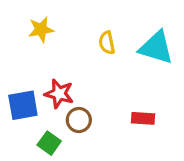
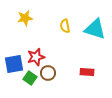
red star: (59, 94) -> (36, 57), turned -30
green square: (49, 143) -> (30, 78), moved

